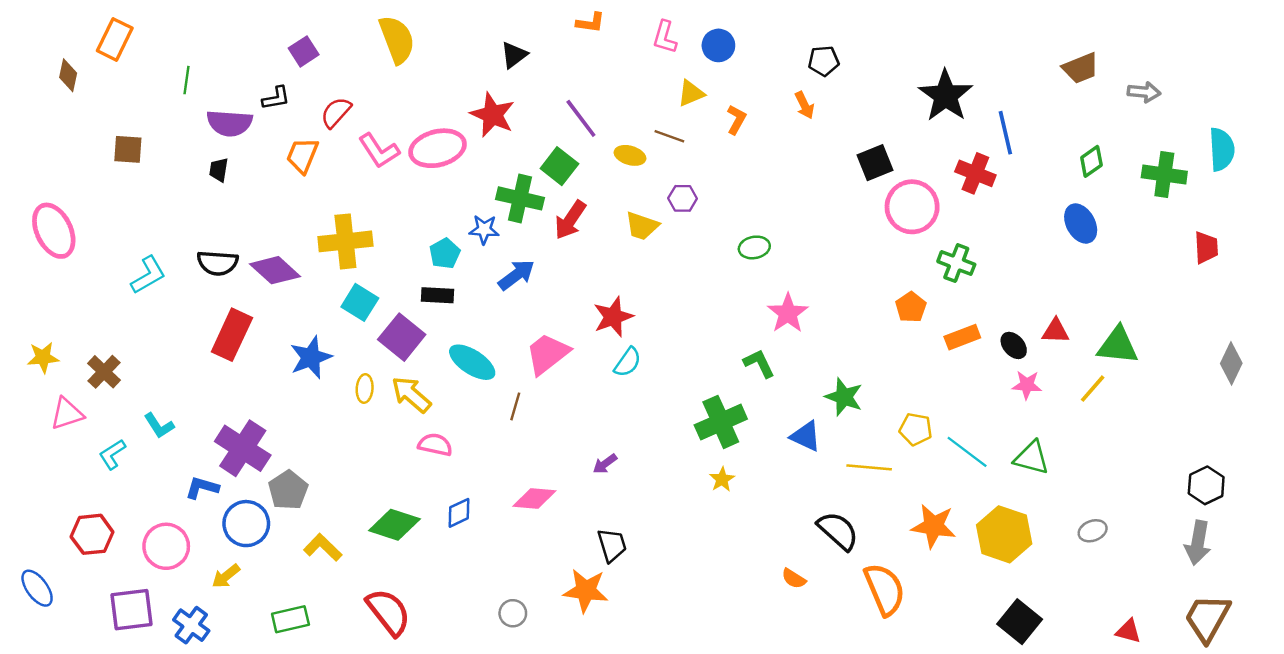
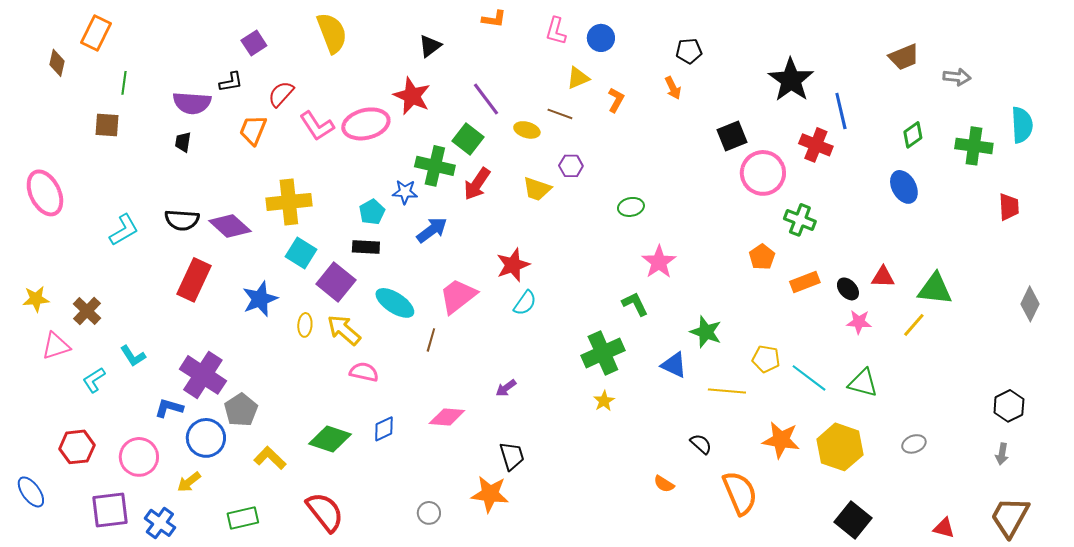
green line: (186, 80) -> (124, 83), moved
black semicircle: (838, 531) -> (701, 444), size x0.6
gray arrow: (1198, 543) -> (1002, 454), size x0.6

